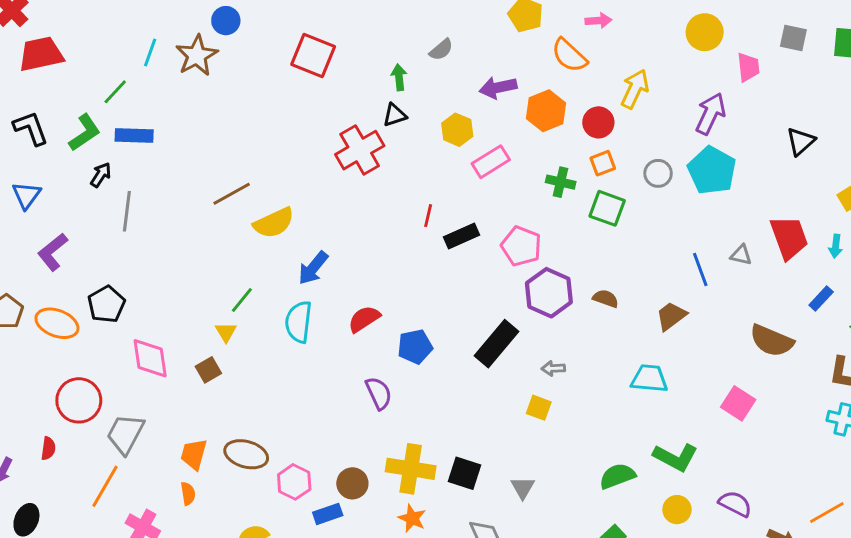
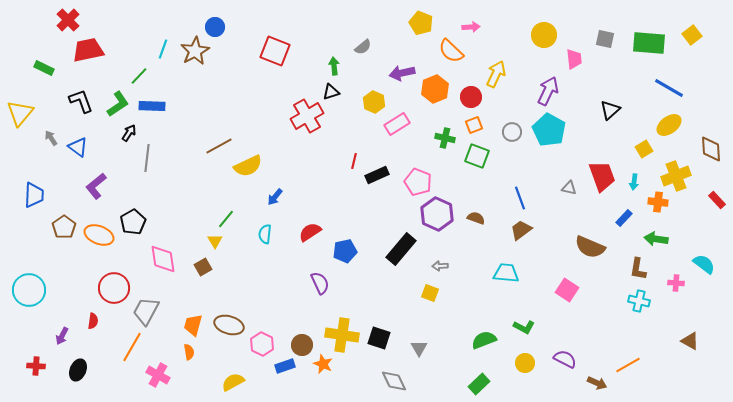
blue triangle: (26, 195) -> (78, 147), turned -30
blue arrow: (313, 268) -> (275, 197), size x0.7
blue line: (700, 269) -> (520, 198), moved
cyan semicircle: (299, 322) -> (265, 234), size x0.7
green L-shape: (676, 457) -> (524, 327), size x0.7
orange star: (412, 518) -> (323, 364), moved

